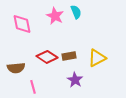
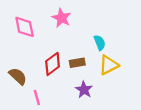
cyan semicircle: (76, 12) -> (100, 43), moved
red diamond: (47, 57) -> (53, 64), turned -70
brown semicircle: (16, 68) -> (18, 76), turned -132

